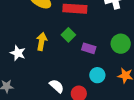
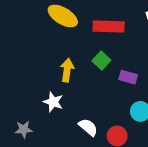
white star: (18, 53) -> (53, 102), moved

